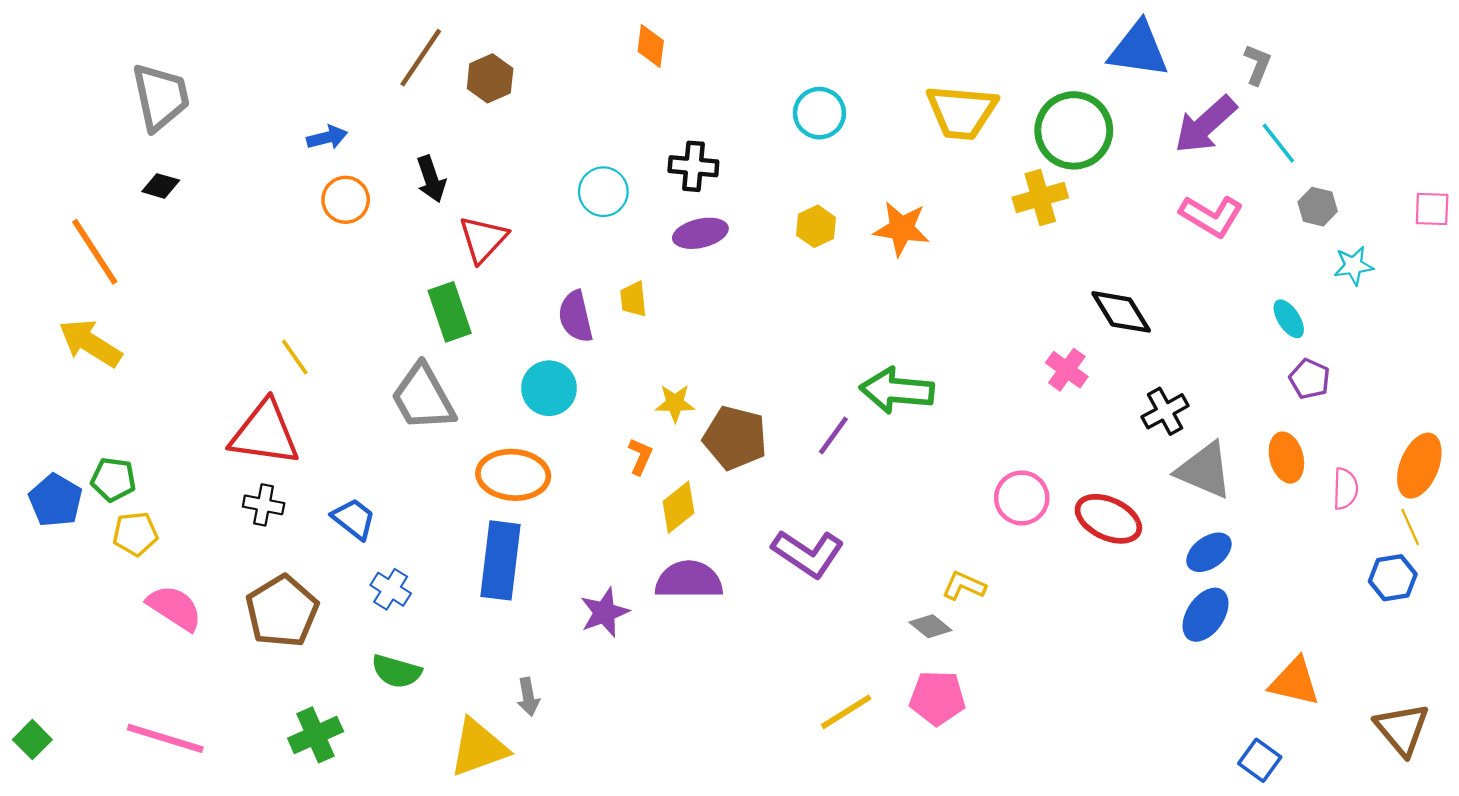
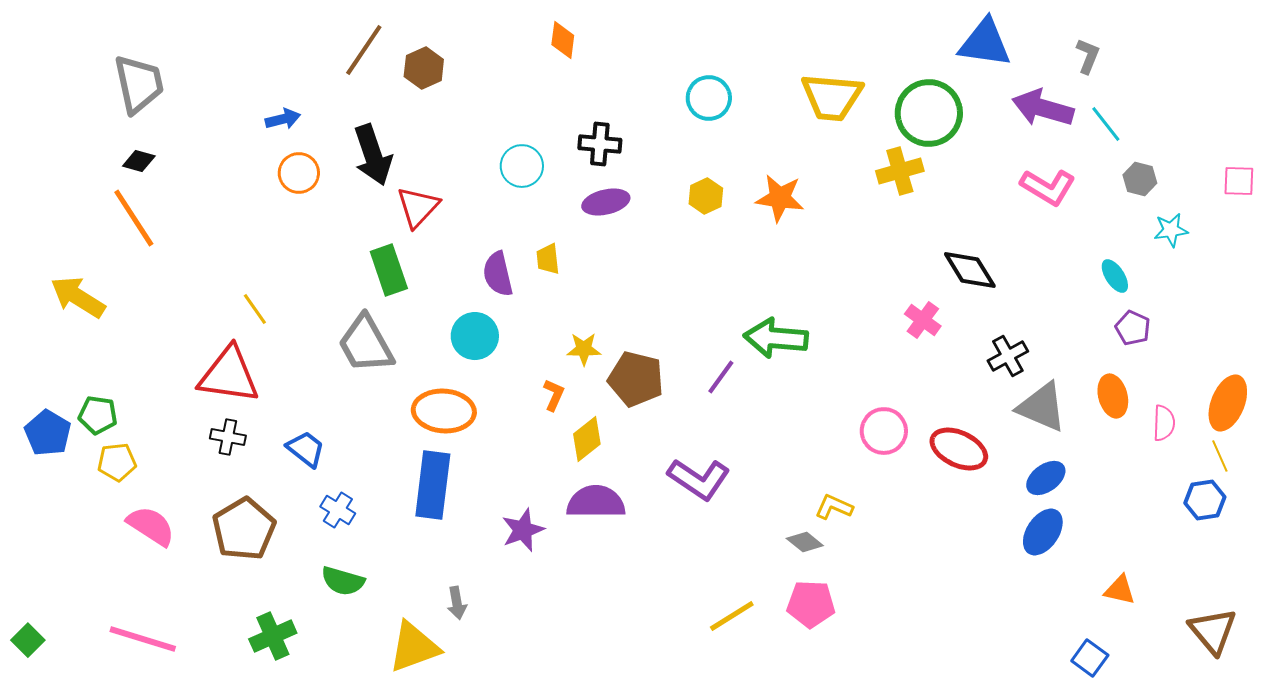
purple arrow: (1206, 125) -> (1043, 108), turned 58
black arrow: (431, 179) -> (373, 155), size x1.5
orange line: (95, 252) -> (134, 218), moved
orange triangle: (1295, 682) -> (1120, 590), size x0.7

